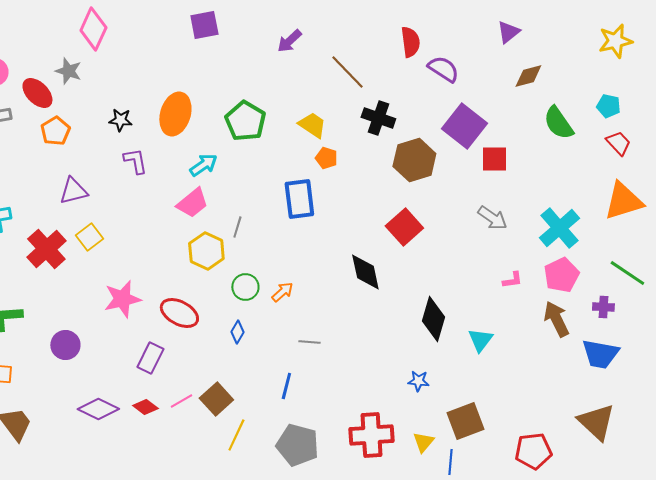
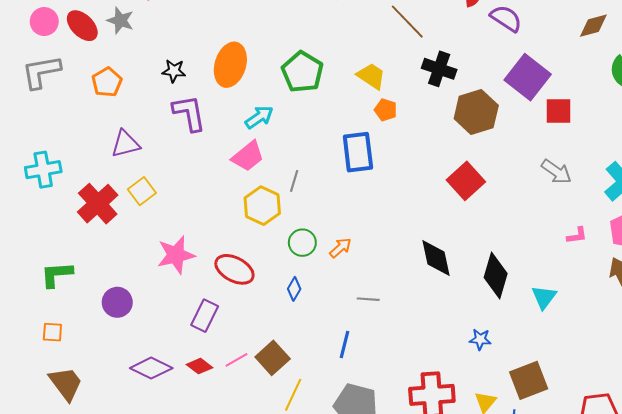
red ellipse: (37, 93) -> (82, 26), moved
purple L-shape: (135, 161) -> (189, 113), size x1.4
black diamond: (365, 272) -> (436, 258), moved

